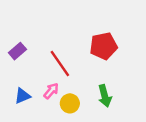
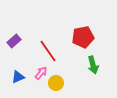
green arrow: (105, 96) -> (93, 65), moved

